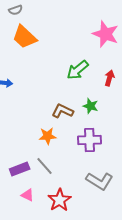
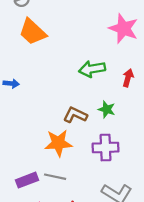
green arrow: (78, 70) -> (92, 69), turned 30
orange star: (48, 136) -> (58, 143), size x1.4
gray line: (45, 166) -> (55, 177), turned -36

